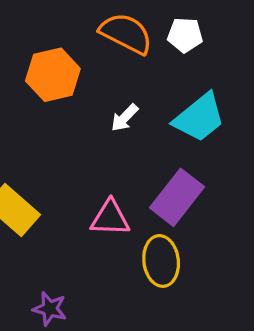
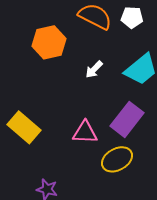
yellow ellipse: (161, 261) -> (117, 159), turned 68

